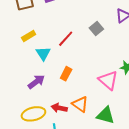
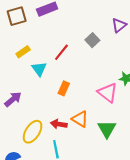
purple arrow: (36, 82) -> (13, 99), moved
yellow ellipse: (33, 114) -> (33, 132), turned -40
green triangle: (106, 115) -> (107, 129), turned 48

